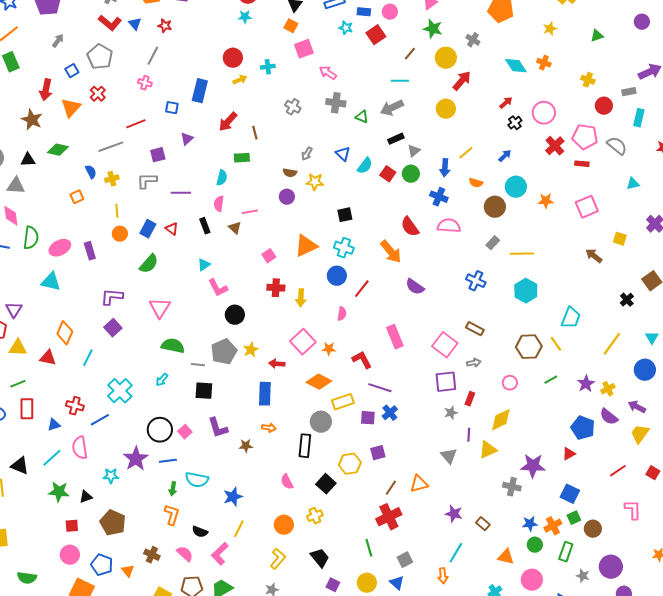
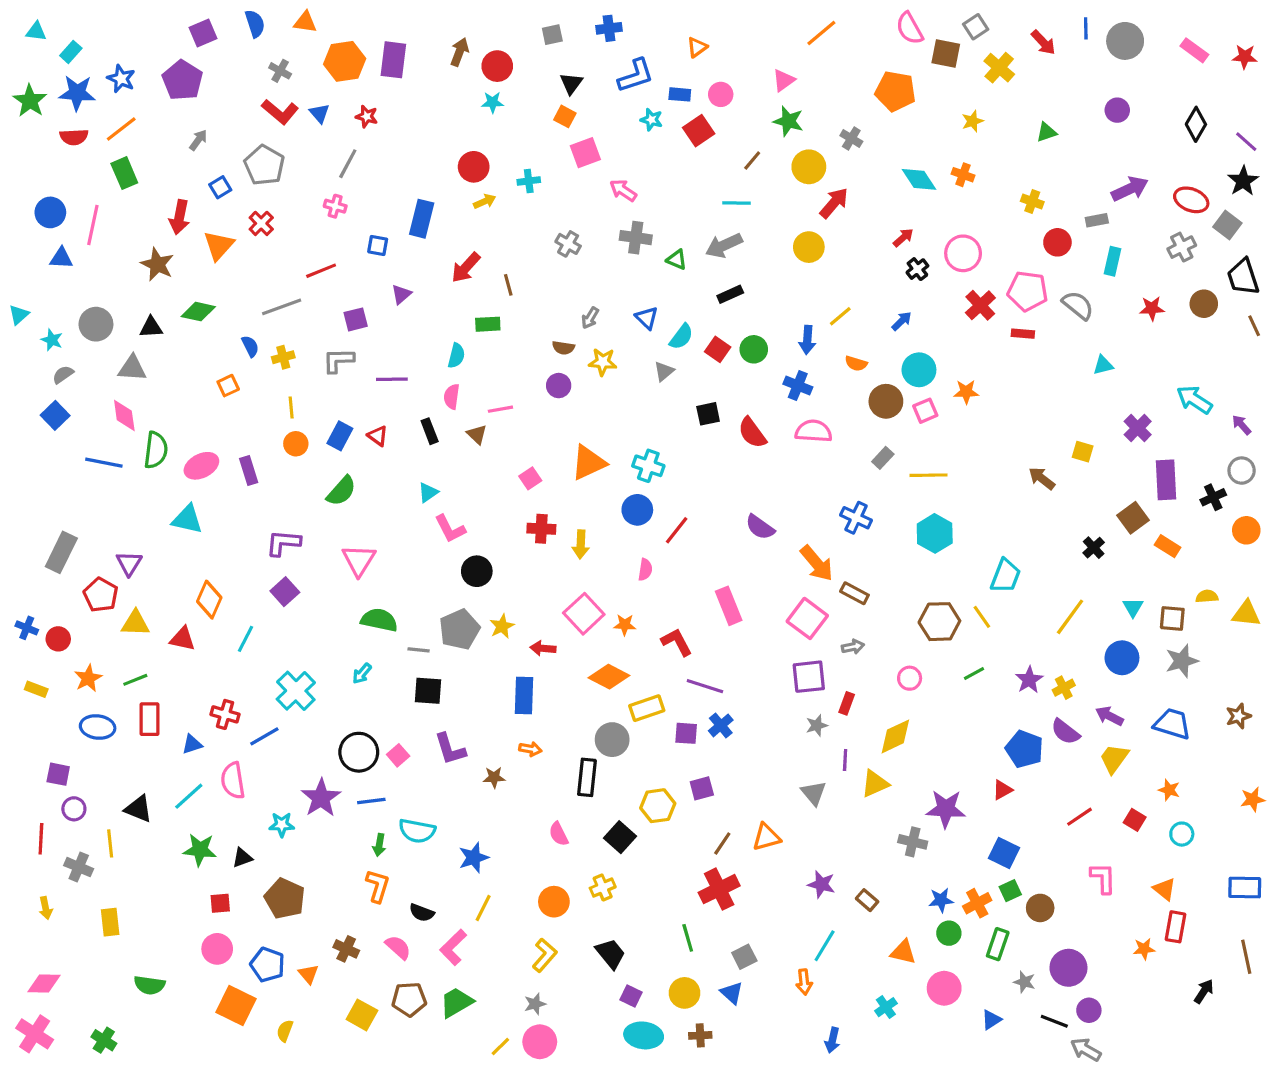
gray triangle: (414, 151) -> (664, 371), moved
pink square: (587, 207) -> (925, 411), moved, size x0.7
black square: (345, 215) -> (708, 414), moved
orange arrow: (391, 252) -> (817, 563), moved

